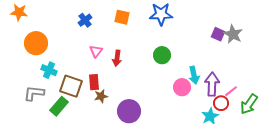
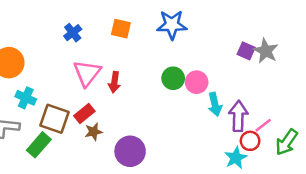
pink triangle: (96, 51) -> (87, 73), size x1.6
red rectangle: (94, 82) -> (84, 113), turned 56
pink circle: (182, 87) -> (197, 82), moved

